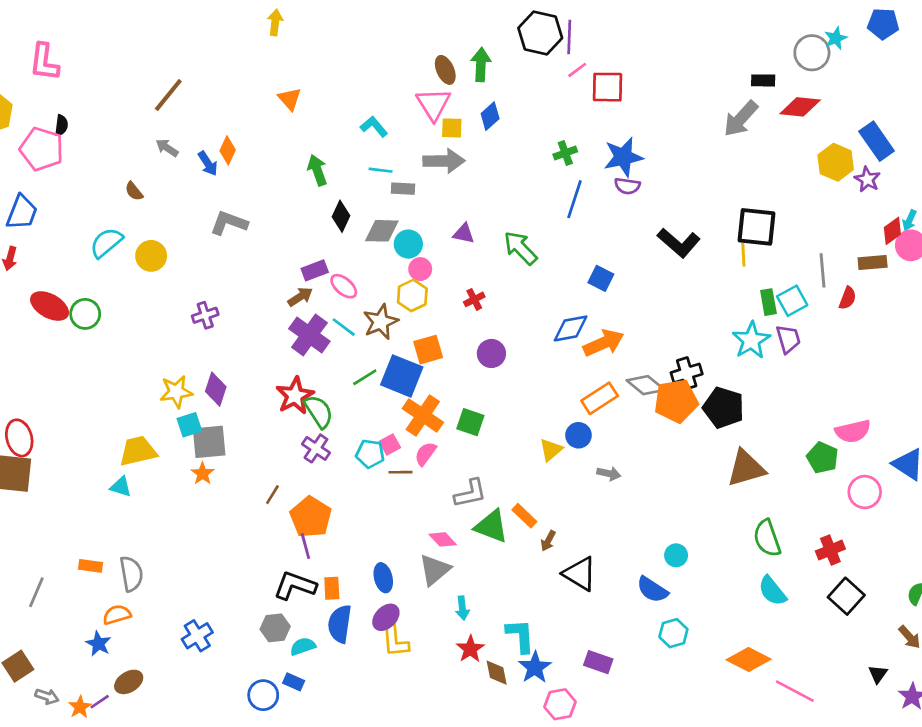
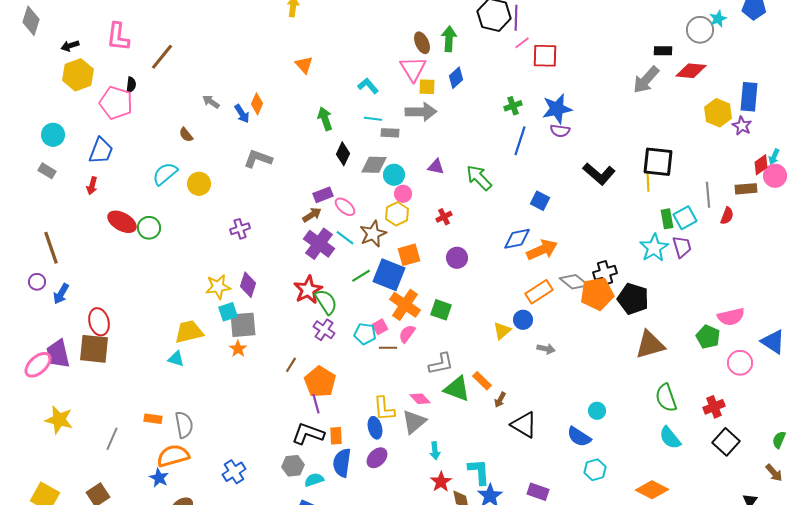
brown line: (168, 95) -> (162, 57), moved
blue rectangle: (877, 141) -> (749, 97), turned 40
orange semicircle: (117, 615) -> (173, 456), size x1.5
yellow L-shape: (395, 641) -> (384, 409), moved

